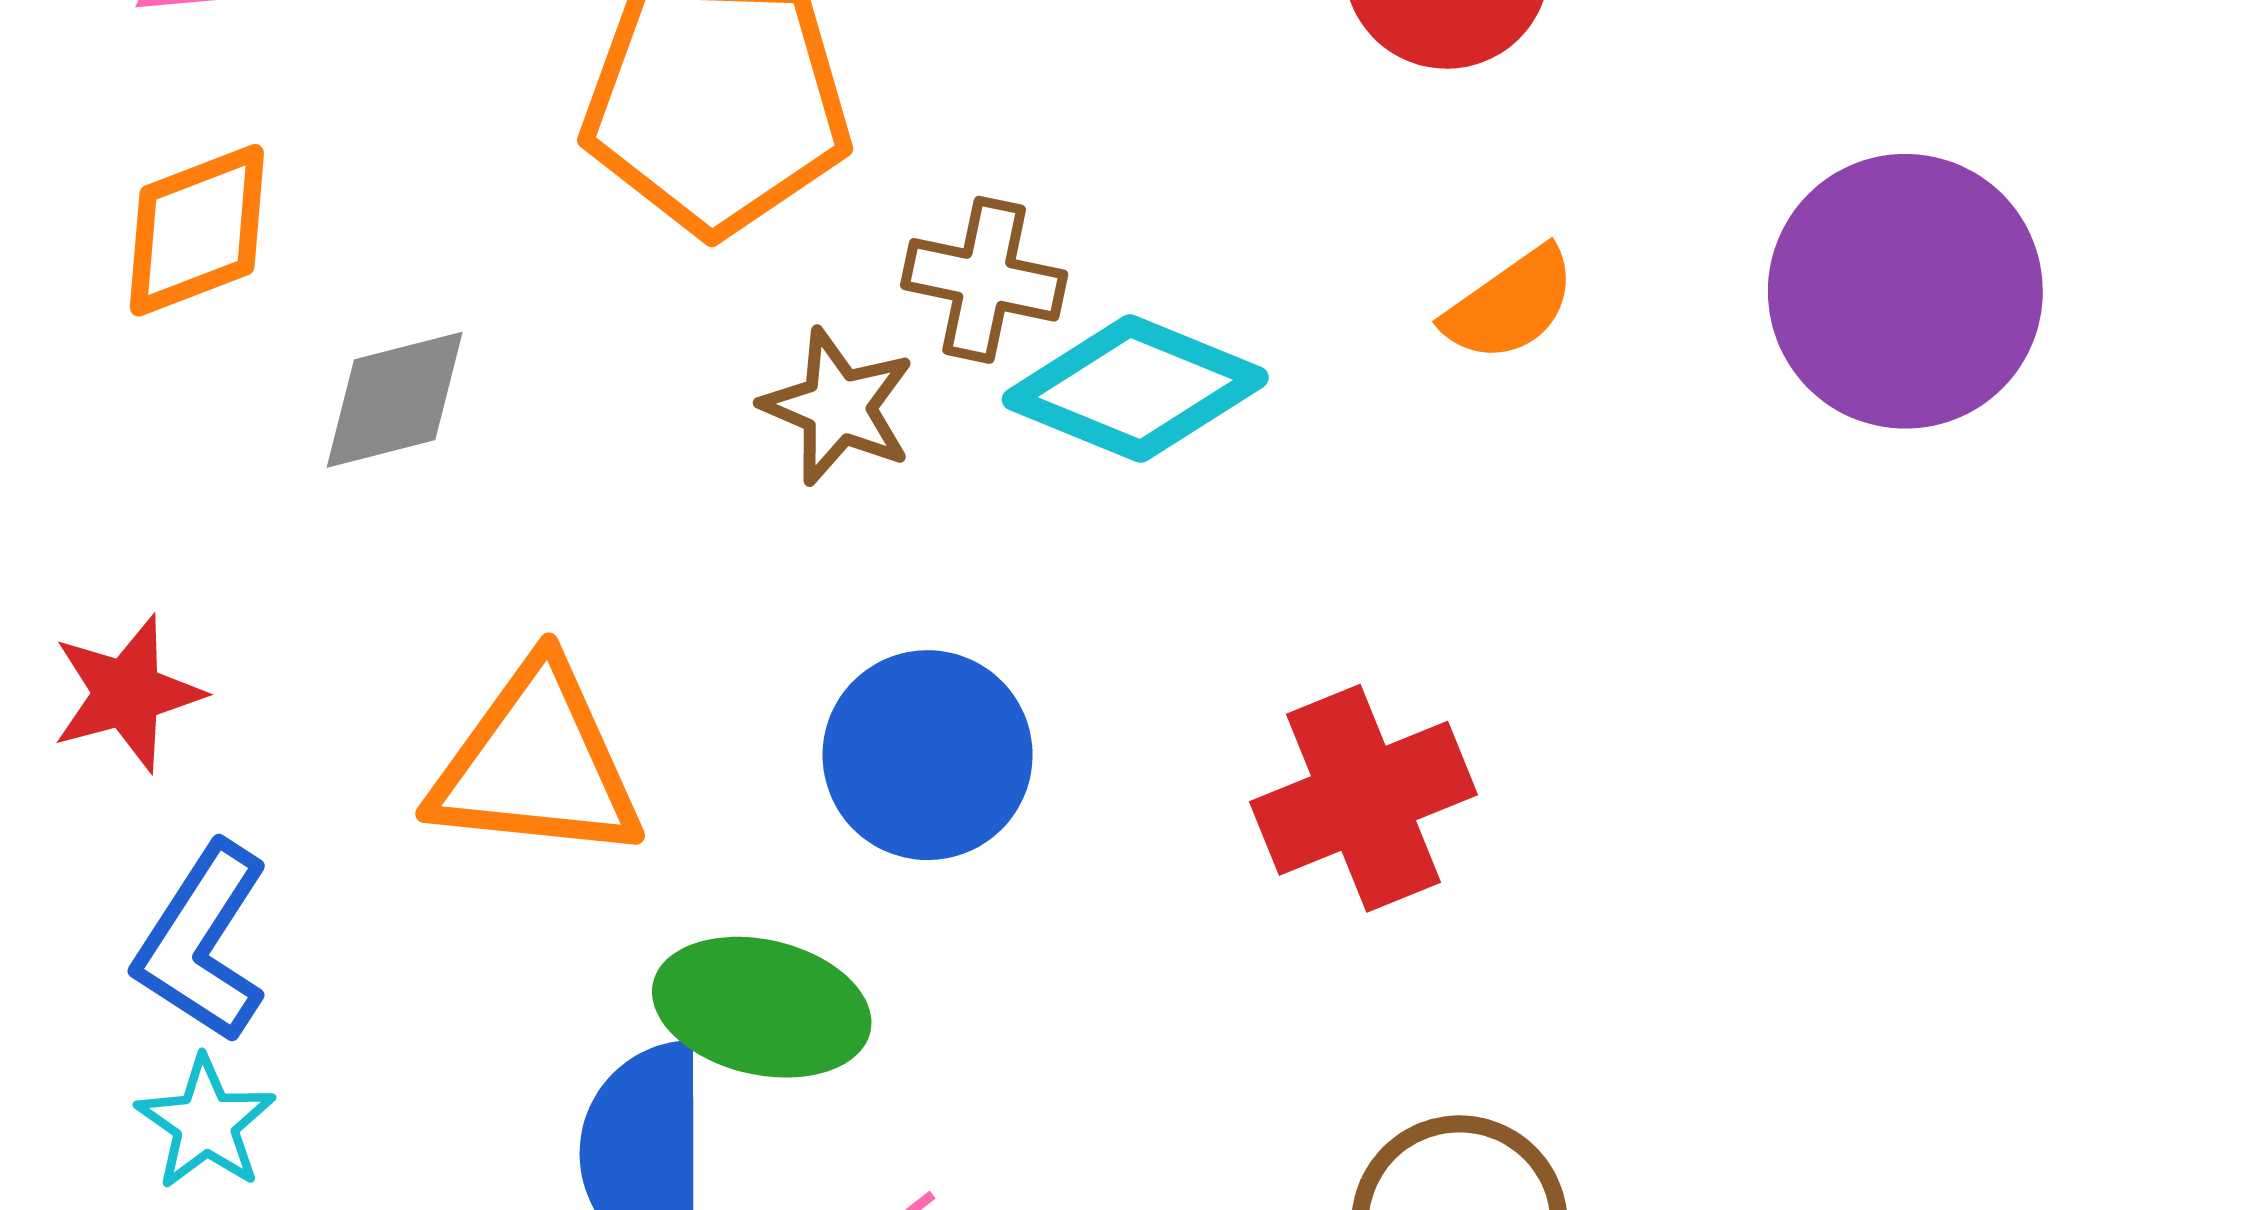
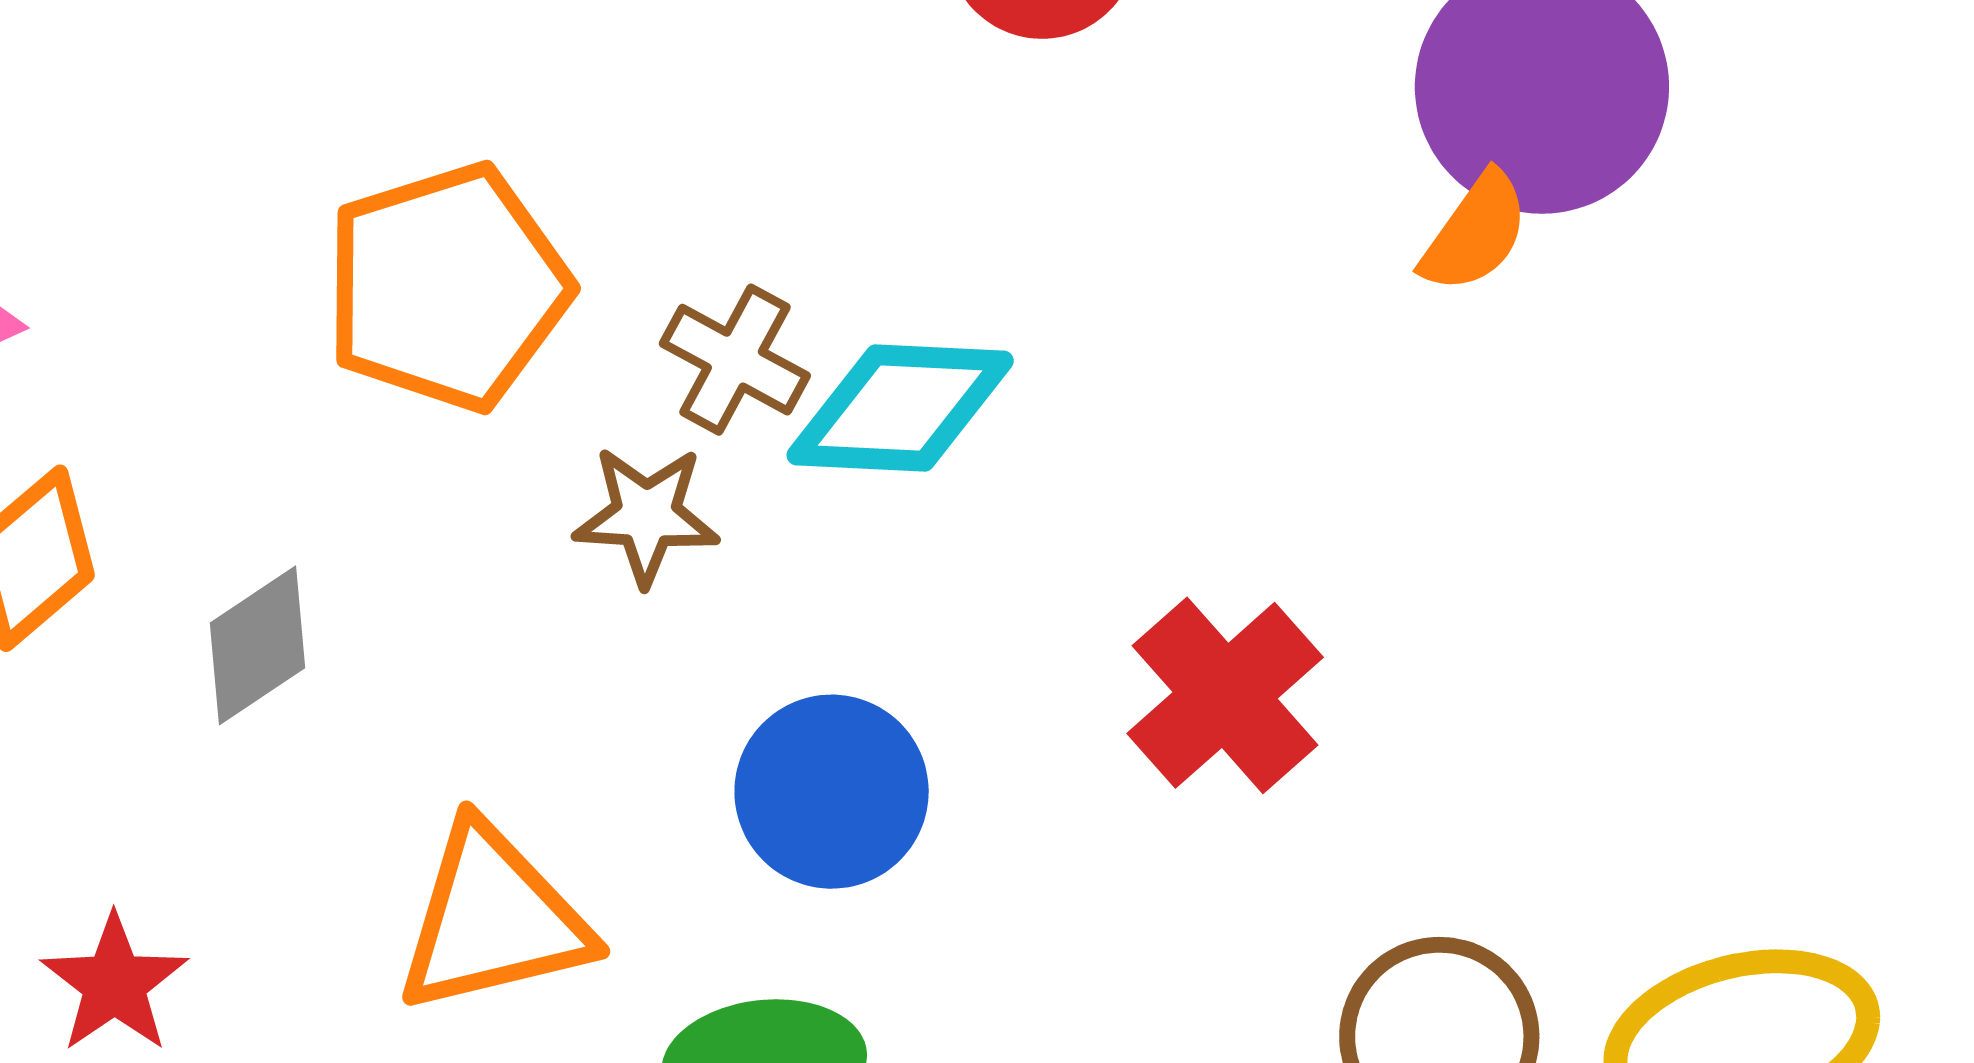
brown cross: (984, 280) -> (735, 360), turned 36
orange semicircle: (1510, 305) -> (1475, 233), moved

